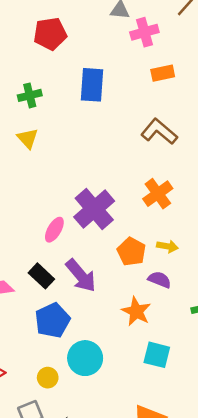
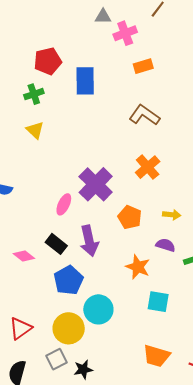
red pentagon: (50, 34) -> (48, 61), moved
yellow arrow: (167, 246) -> (172, 215), moved
purple arrow: (81, 276) -> (89, 241), turned 32
purple semicircle: (160, 280) -> (166, 245), moved
yellow circle: (48, 378) -> (69, 328), size x1.8

